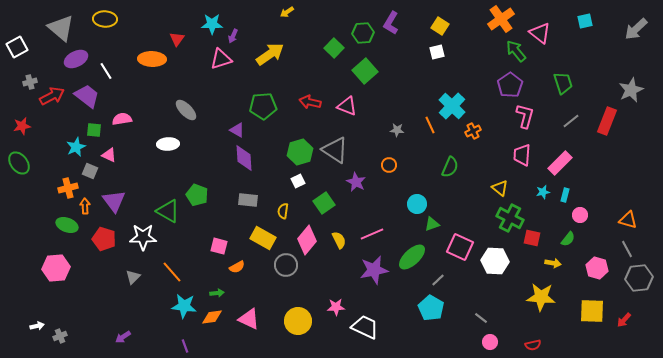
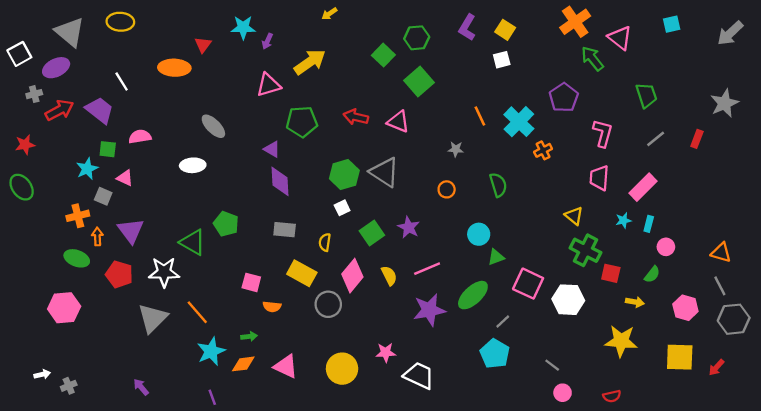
purple L-shape: (391, 23) -> (467, 27), moved
purple ellipse: (76, 59) -> (56, 68), moved
pink triangle: (221, 59) -> (269, 85), moved
purple pentagon: (510, 85) -> (564, 98), moved
red rectangle: (607, 121) -> (697, 139), size x0.6
orange line: (430, 125) -> (480, 116), moved
green semicircle: (450, 167) -> (498, 185), moved, turned -40
purple star: (356, 182) -> (409, 227), moved
orange semicircle: (237, 267) -> (272, 307), turned 35
gray triangle: (133, 277) -> (153, 318), size x1.8
cyan star: (184, 306) -> (211, 351), turned -30
purple arrow: (123, 337) -> (141, 387), turned 84

